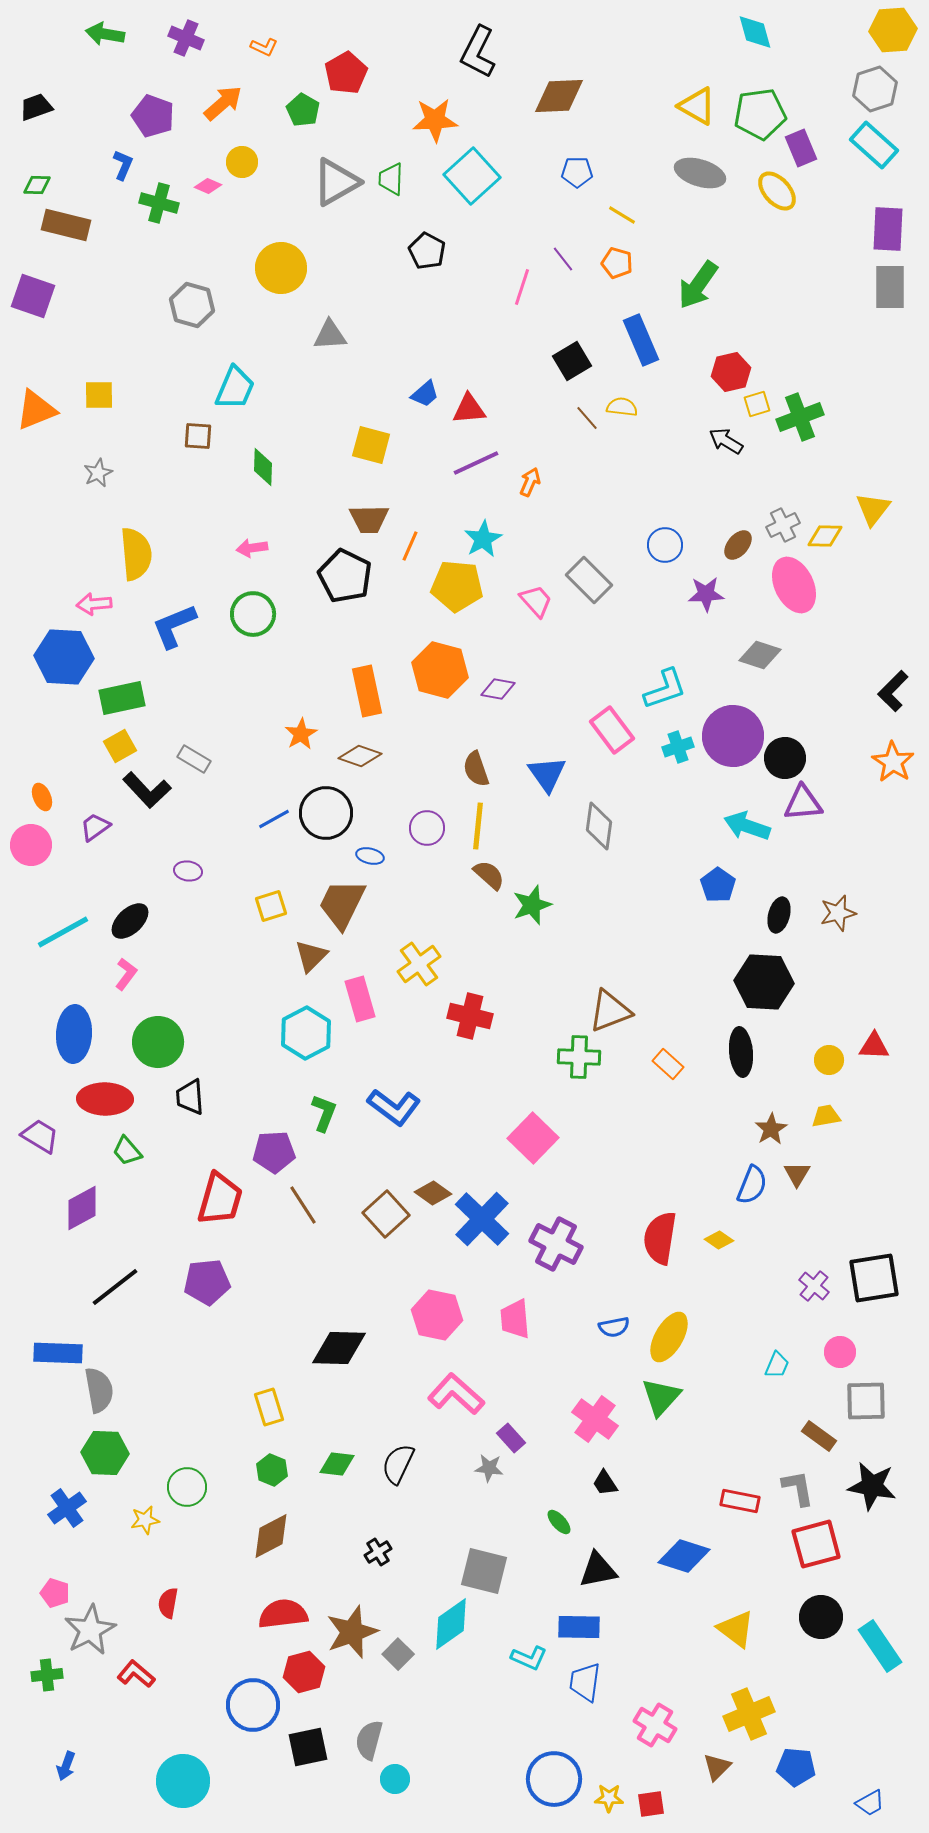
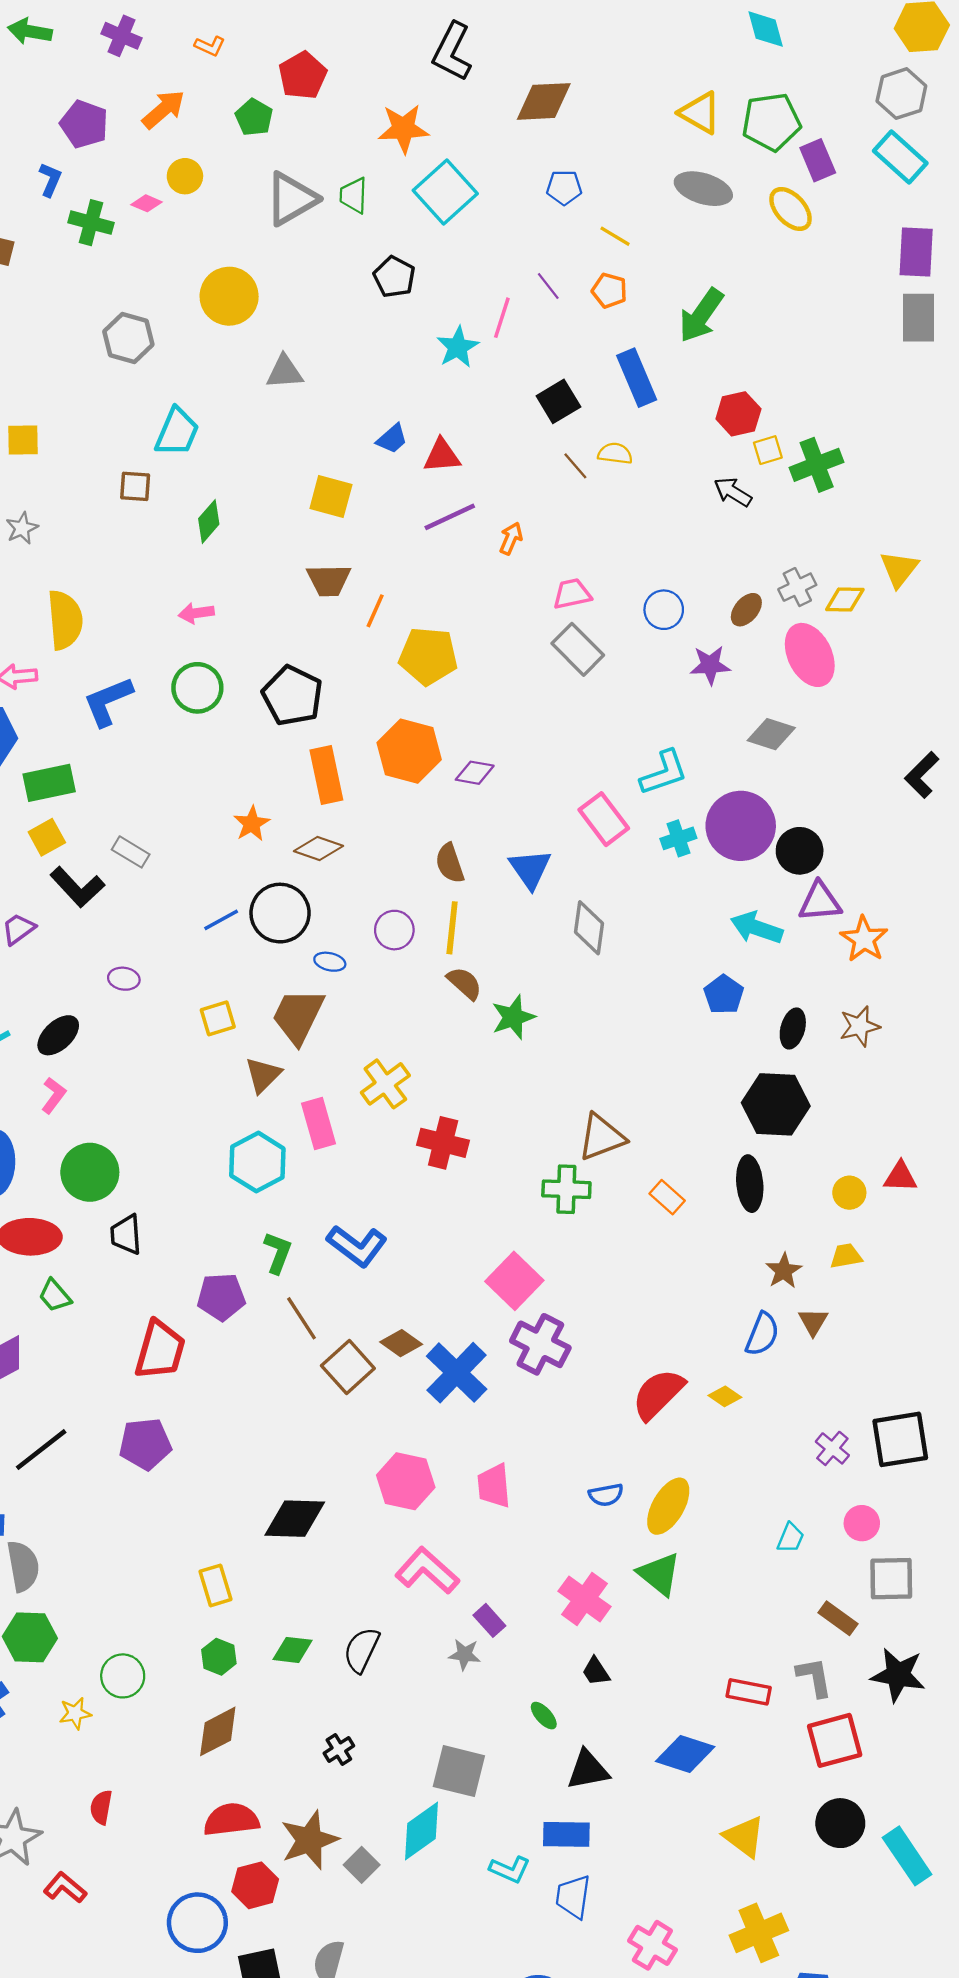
green diamond: (263, 467) -> (209, 521), turned 39
cyan star: (483, 539) -> (458, 347), moved
black pentagon: (345, 576) -> (292, 696), moved
pink trapezoid: (536, 601) -> (572, 594), moved, turned -60
orange star: (893, 762) -> (864, 939), moved
brown line: (303, 1205) -> (302, 1318), moved
red semicircle: (660, 1238) -> (658, 1394), turned 36
purple cross: (556, 1244) -> (540, 1344), moved
green triangle: (661, 1397) -> (659, 1574), turned -33

